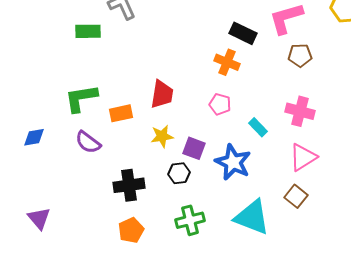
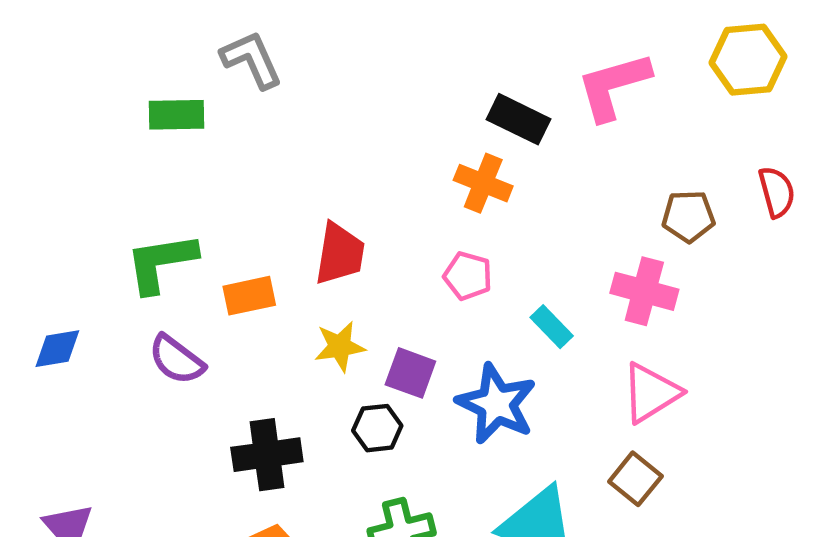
brown pentagon: (300, 55) -> (688, 216), moved

